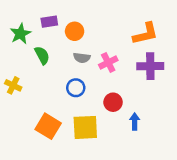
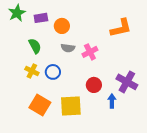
green star: (20, 34) -> (17, 13), moved
purple cross: (150, 66) -> (127, 82), moved, turned 30
yellow cross: (13, 85) -> (32, 71), moved
blue circle: (76, 88) -> (53, 72), moved

